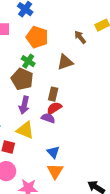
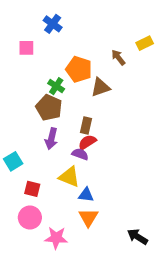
orange pentagon: (37, 37) -> (79, 69), moved
yellow triangle: (25, 130) -> (69, 177), moved
blue triangle: (53, 152) -> (86, 195), turned -40

